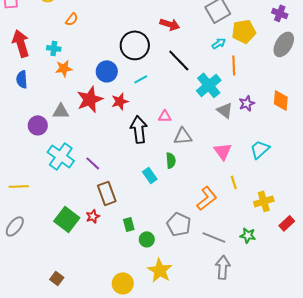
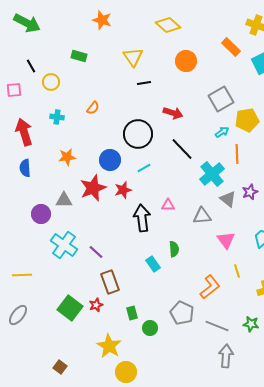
orange semicircle: (72, 19) -> (93, 108), moved
cyan cross: (54, 48) -> (57, 117), moved
gray triangle: (183, 136) -> (202, 216), moved
yellow star: (160, 270) -> (109, 346), moved

